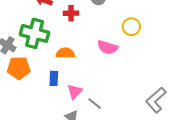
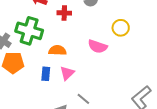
pink triangle: (75, 92) -> (67, 73), moved

